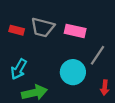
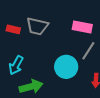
pink rectangle: (75, 31) -> (82, 27), moved

